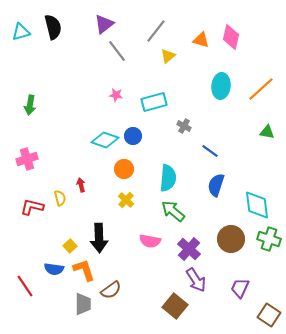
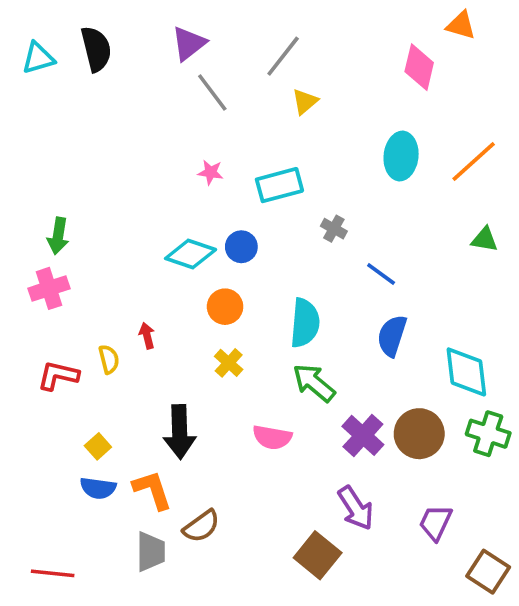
orange triangle: (201, 40) -> (461, 25), moved
green arrow: (30, 105) -> (58, 236), moved
yellow square: (70, 246) -> (98, 446), moved
purple cross: (189, 249) -> (363, 435), moved
red line: (25, 286) -> (53, 573), moved, turned -50

